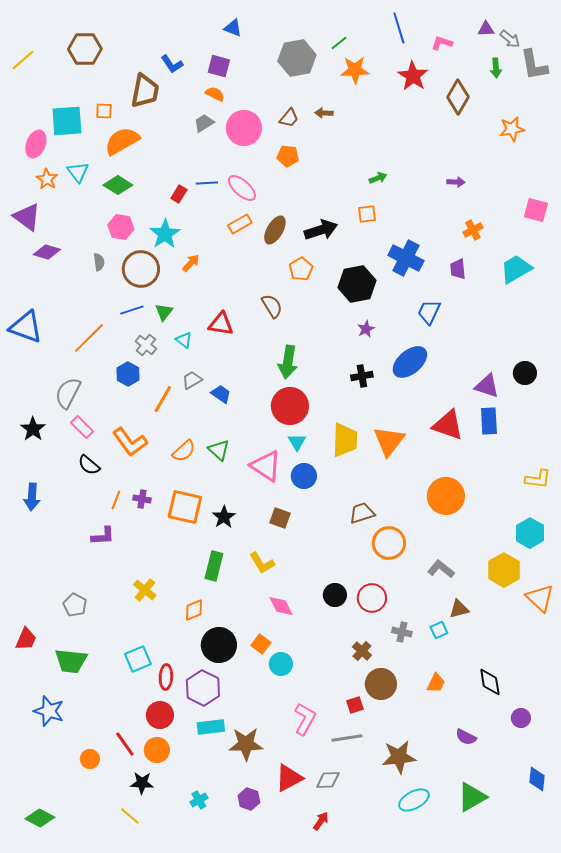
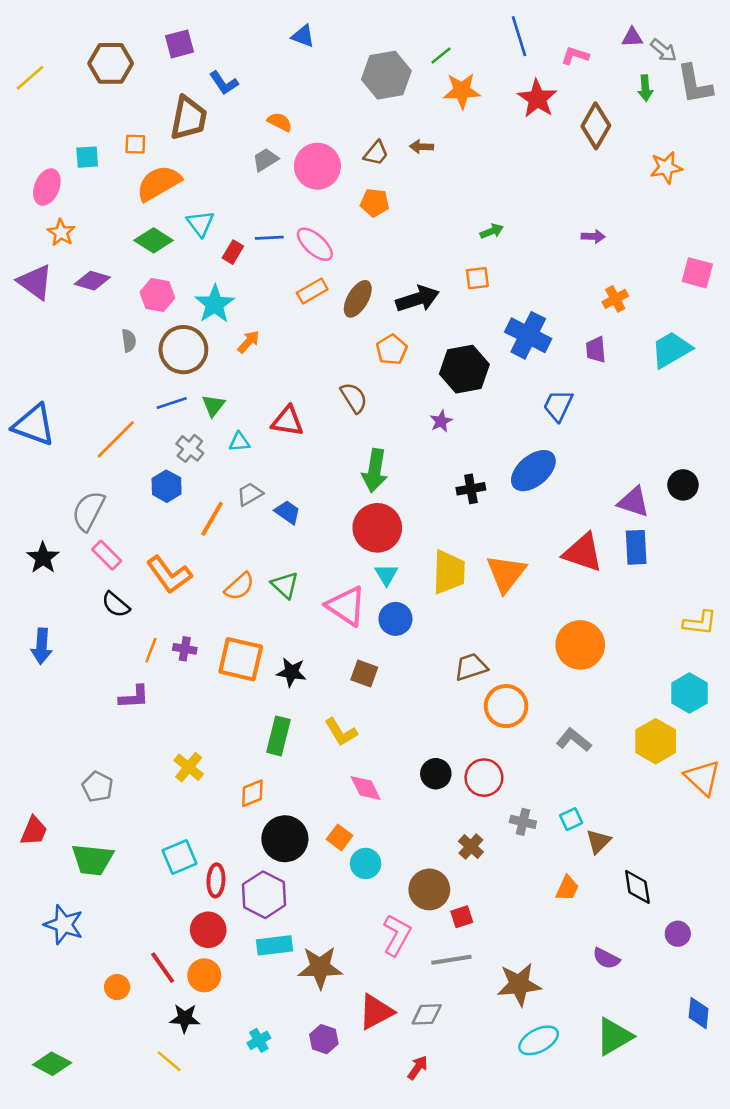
purple square: (219, 66) -> (180, 44), moved, turned -30
cyan square: (67, 121) -> (87, 157), size x0.6
cyan triangle: (78, 172) -> (200, 223), moved
purple diamond: (47, 252) -> (92, 281), moved
purple star: (366, 329) -> (441, 421), moved
cyan triangle: (184, 340) -> (239, 442), turned -42
black star: (224, 517) -> (291, 672), turned -30
brown triangle: (459, 609) -> (598, 841), moved, turned -30
brown circle: (381, 684) -> (429, 889), moved

